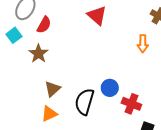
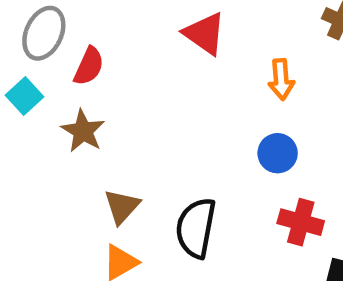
orange arrow: (143, 44) -> (281, 79), moved
blue circle: (110, 88) -> (278, 153), moved

